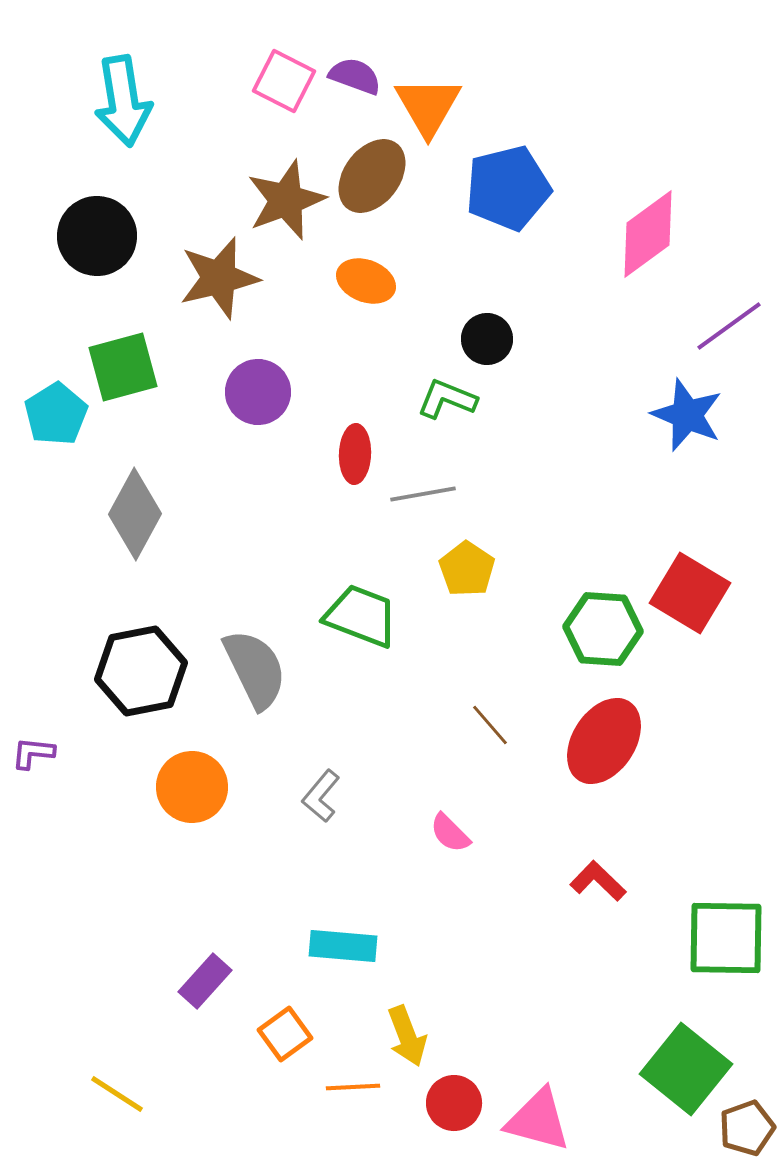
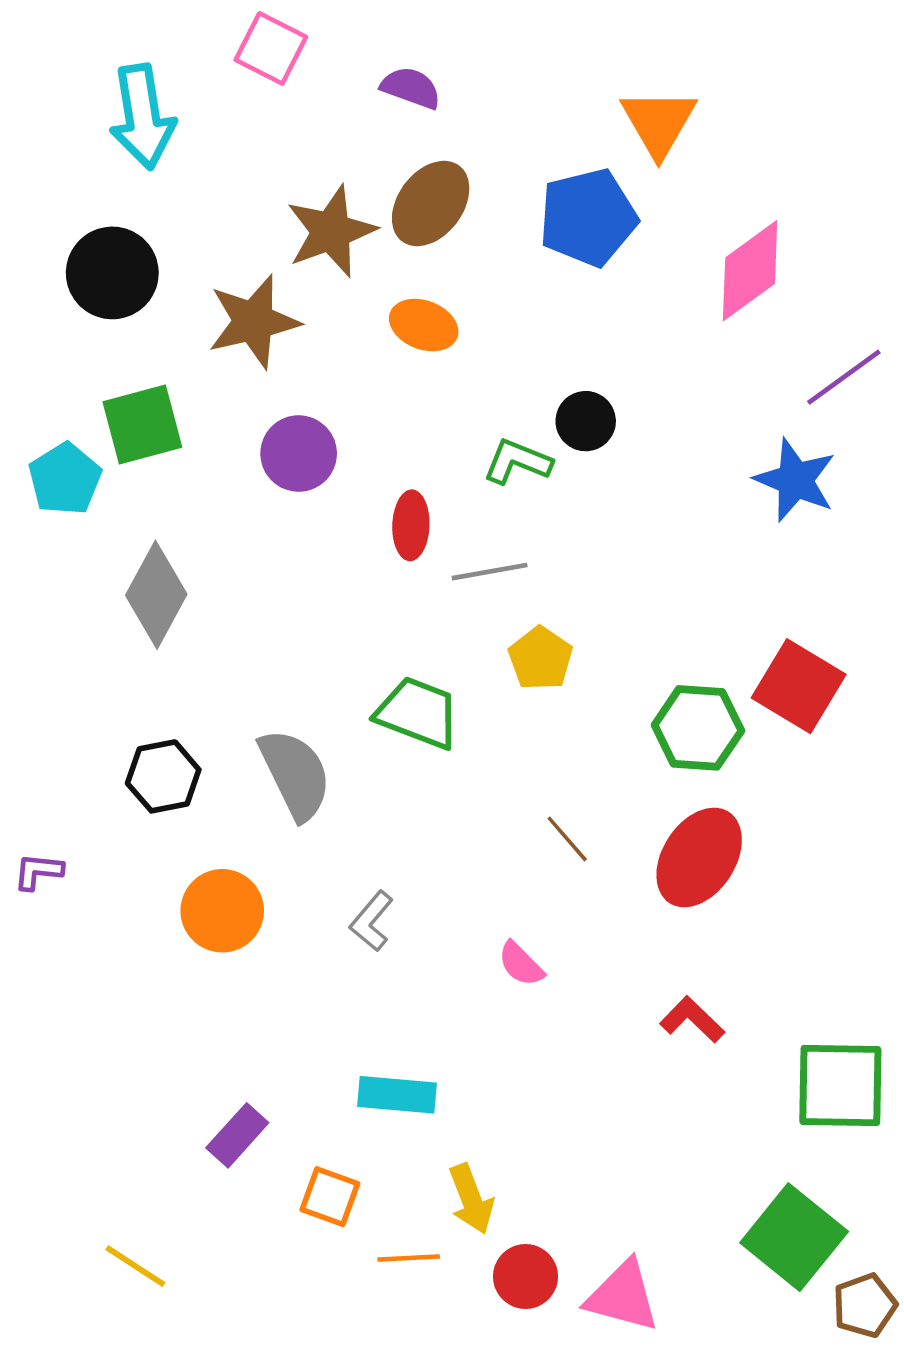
pink square: (284, 81) -> (271, 48), moved
orange triangle: (428, 106) -> (659, 122), moved
black circle: (487, 339) -> (586, 421), moved
black hexagon: (141, 671) -> (163, 776), size x0.7
orange square: (285, 1034) -> (330, 1197), turned -34

